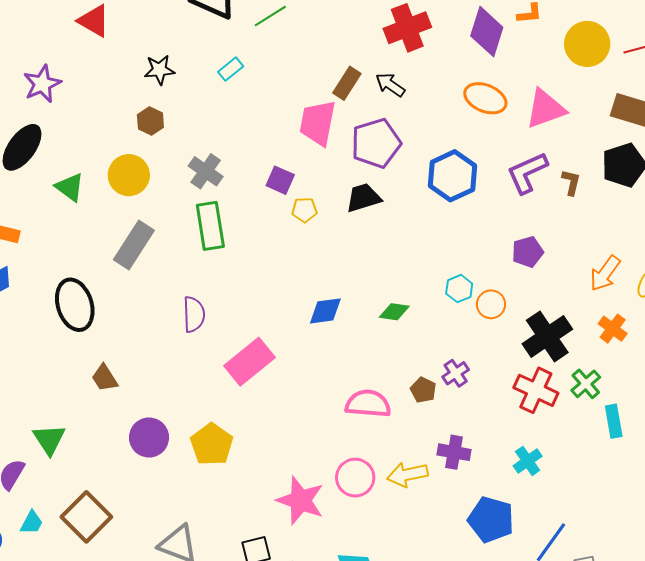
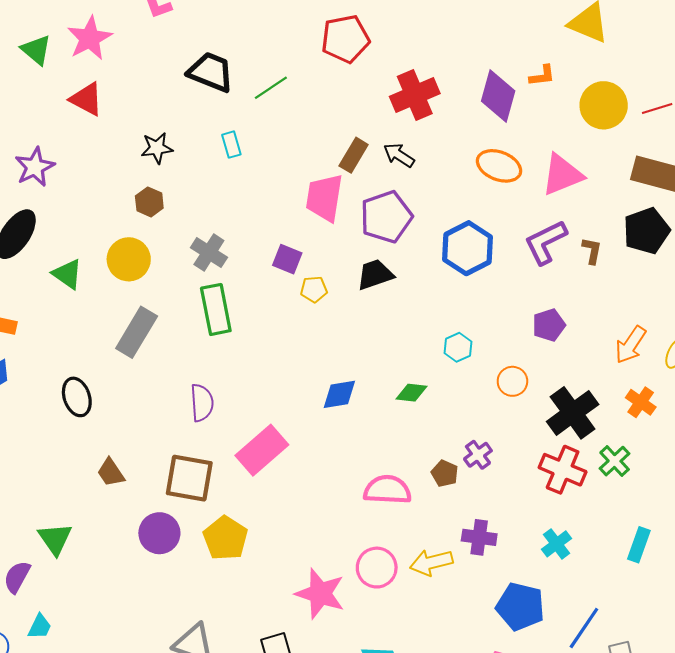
cyan rectangle: (231, 69) -> (231, 145), turned -65
cyan hexagon: (459, 289) -> (458, 347), moved
black ellipse: (75, 305) -> (77, 397), size x0.7
cyan rectangle: (614, 421) -> (639, 545), moved, turned 32
brown square: (86, 517) -> (189, 478), moved, turned -33

